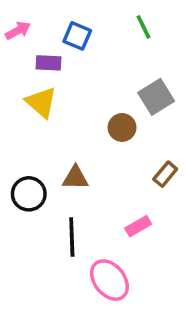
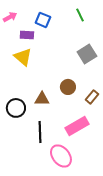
brown circle: (122, 127) -> (68, 87), moved
pink rectangle: (138, 226) -> (77, 126), size x1.6

